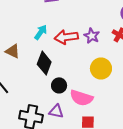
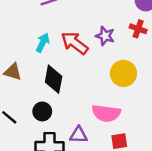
red arrow: (66, 37) -> (75, 43), turned 55
black circle: (59, 85) -> (42, 111), moved

